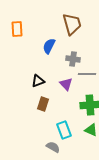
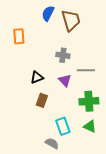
orange rectangle: (17, 29) -> (19, 36), moved
blue semicircle: (49, 46) -> (48, 13), moved
gray cross: (73, 59) -> (63, 55), moved

